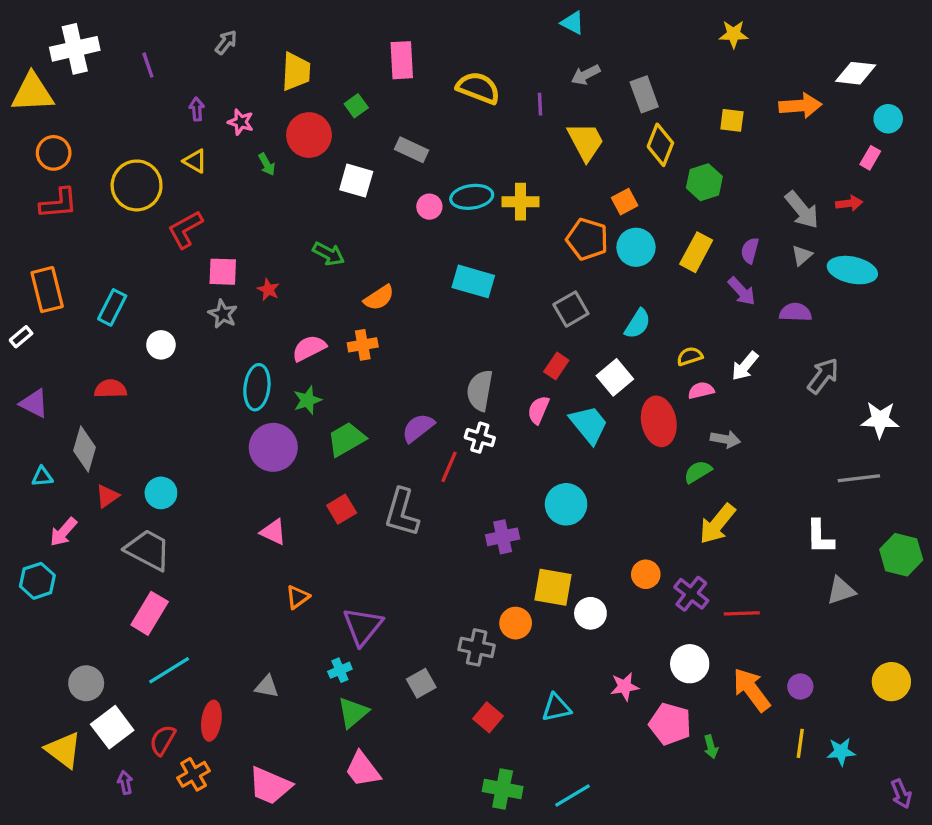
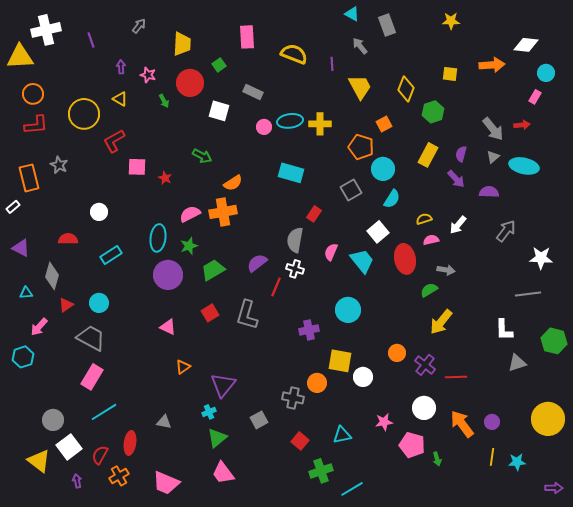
gray arrow: (586, 75) -> (360, 46), turned 78
gray rectangle: (644, 94) -> (387, 25), moved
cyan circle: (636, 247) -> (383, 169), moved
cyan rectangle: (112, 307) -> (111, 255), moved, turned 30
gray star: (223, 314) -> (59, 165), moved
orange cross: (363, 345) -> (223, 212), size x1.5
red rectangle: (556, 366) -> (314, 214), moved
yellow circle: (891, 682) -> (548, 419), size x1.4
green cross: (503, 789) -> (321, 471), moved, turned -30
purple arrow: (901, 794) -> (554, 488), turned -66

